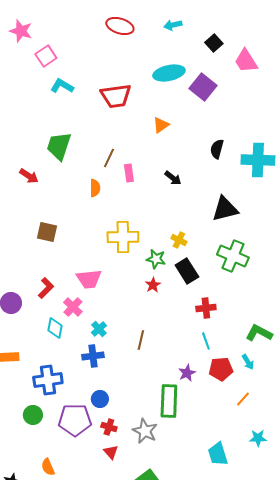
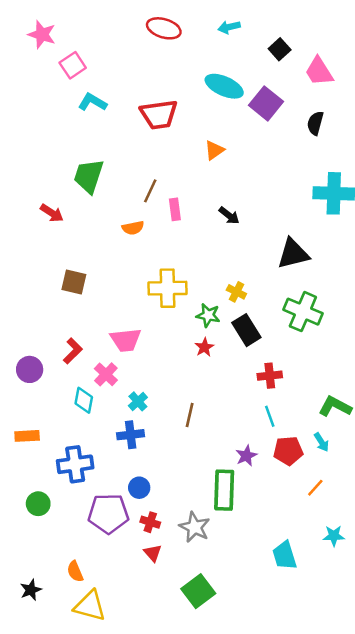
cyan ellipse: (169, 73) -> (224, 86), turned 36
black semicircle: (217, 149) -> (315, 123), moved
orange semicircle: (95, 188) -> (133, 228), turned 78
green circle: (33, 415) -> (38, 504), moved

